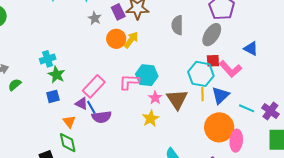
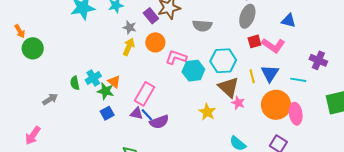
gray semicircle: (177, 25) -> (202, 26), moved, turned -72
yellow arrow: (131, 40) -> (129, 47), moved
cyan hexagon: (201, 74) -> (223, 61), moved
pink L-shape: (129, 82) -> (176, 57), moved, turned 30
green semicircle: (15, 85) -> (75, 83), moved, turned -48
pink star: (155, 98) -> (238, 103), moved
purple cross: (270, 111) -> (318, 60), moved
orange triangle: (69, 122) -> (114, 82), moved

